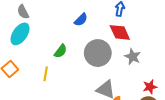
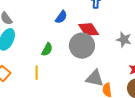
red diamond: (120, 32) -> (89, 29), moved
gray star: (133, 57) -> (124, 40), moved

